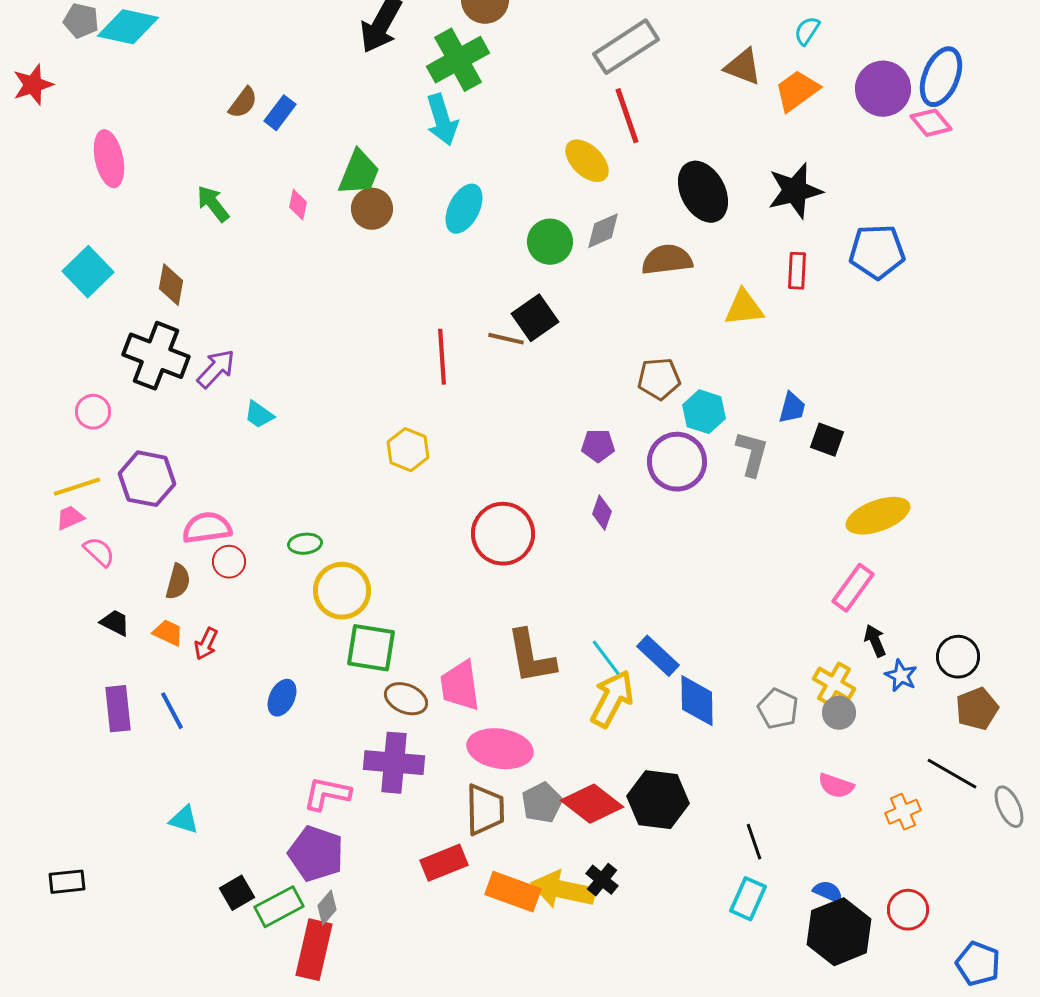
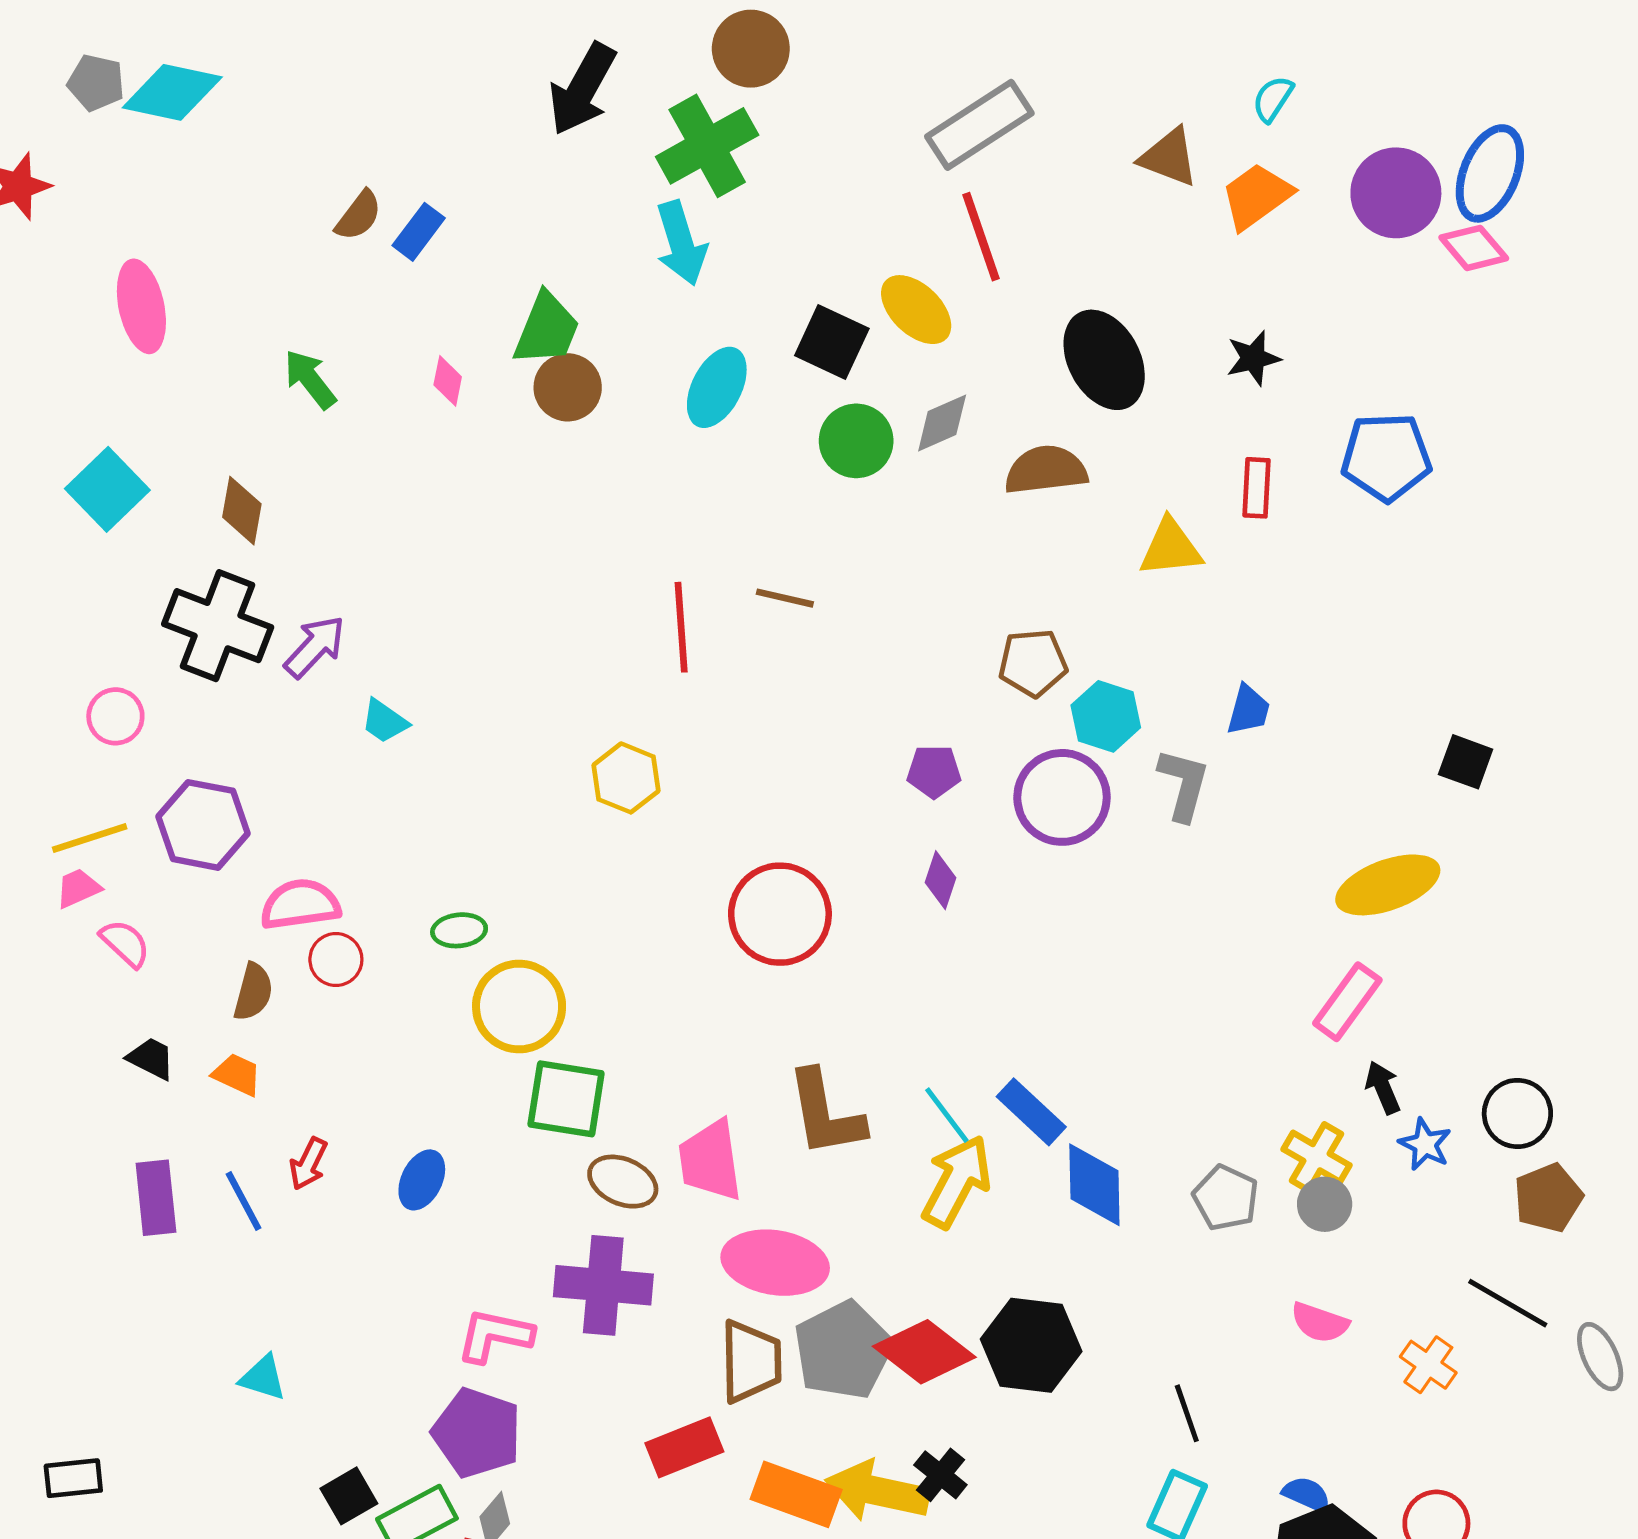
black star: (795, 191) -> (1253, 358), size x0.6
black square: (535, 318) -> (832, 342), moved, turned -30
black square: (827, 440) -> (1466, 762), moved
red arrow: (206, 644) -> (308, 1164), moved
gray pentagon: (542, 803) -> (843, 1350), size x1.5
orange cross: (903, 812) -> (1428, 1365), turned -32

